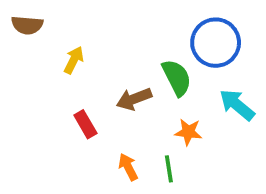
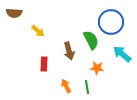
yellow arrow: (74, 60) -> (38, 31), turned 104
brown arrow: (134, 99) -> (69, 51), turned -84
red rectangle: (85, 124) -> (44, 64), turned 32

